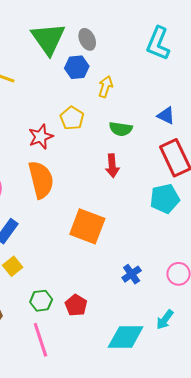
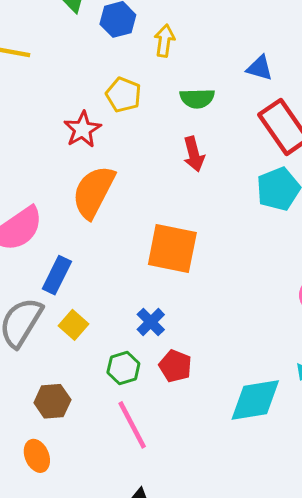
orange semicircle: (41, 180) -> (94, 192), turned -129
blue cross: (132, 274) -> (151, 322), moved

